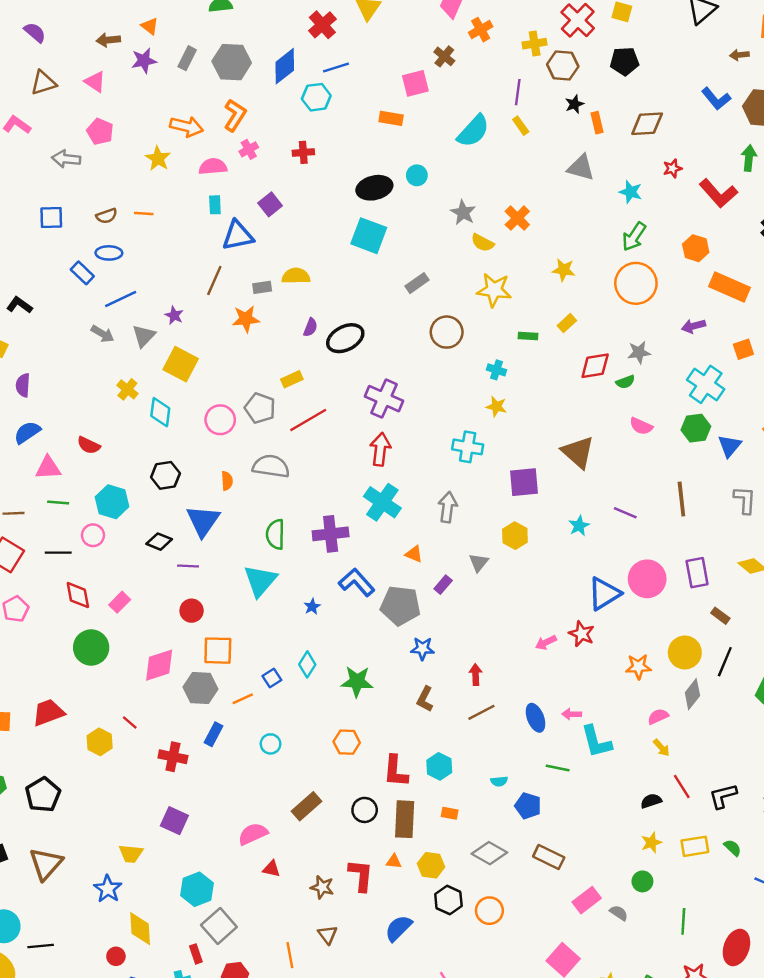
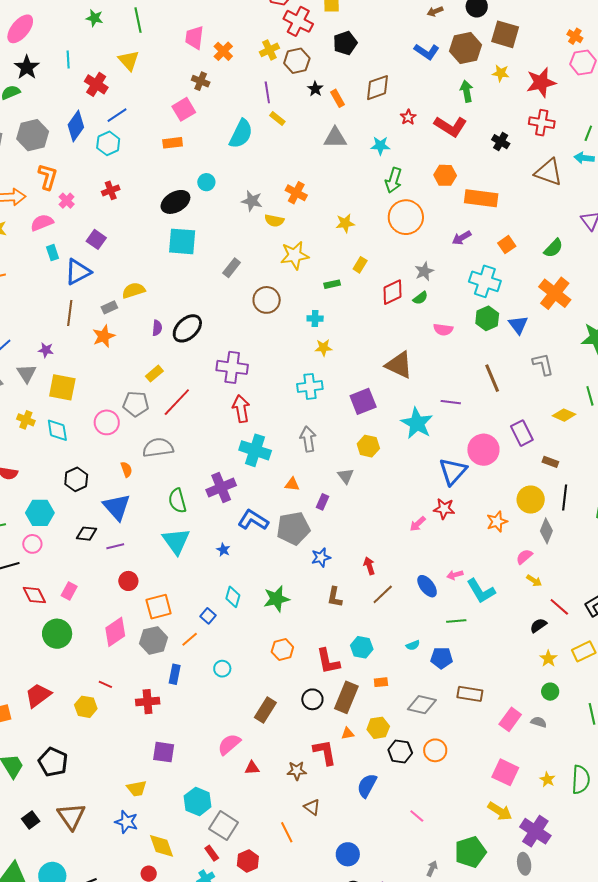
cyan star: (579, 526) -> (417, 423), size x1.8
brown rectangle: (405, 819) -> (346, 697), turned 36

